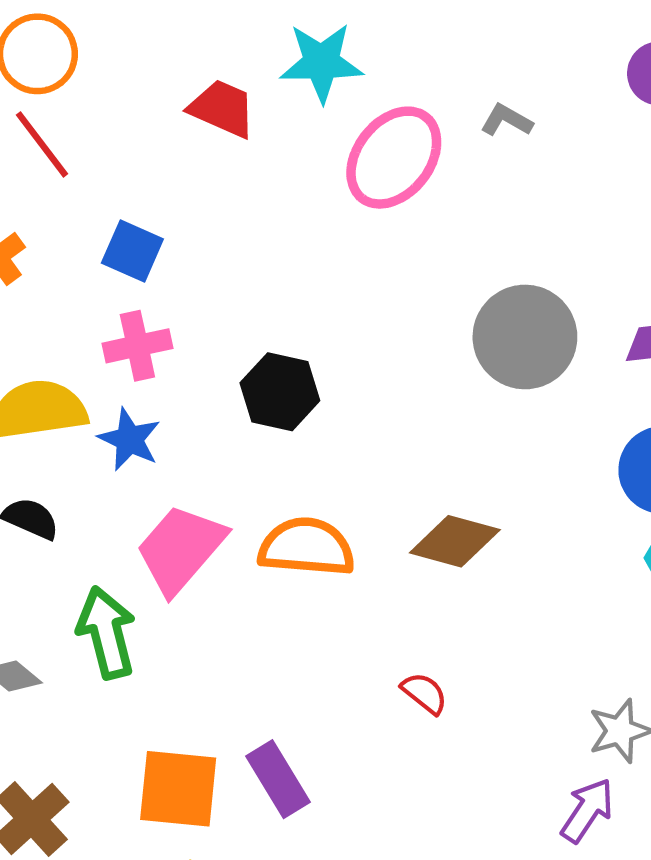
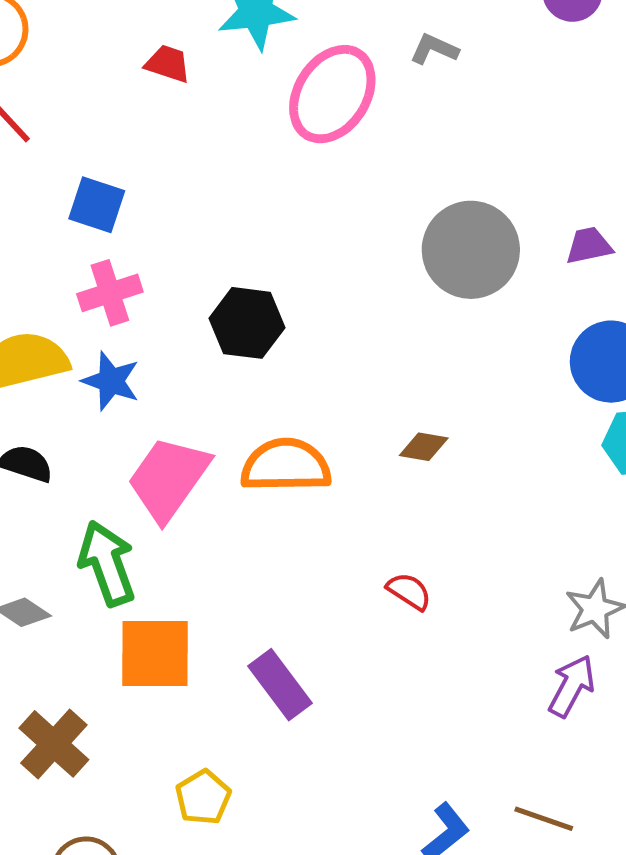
red trapezoid: (222, 108) -> (168, 64), size x0.7
brown diamond: (455, 541) -> (424, 447), size x0.6
orange square: (178, 789) -> (155, 653), moved

